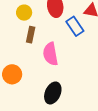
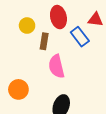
brown rectangle: (31, 35) -> (44, 41), moved

